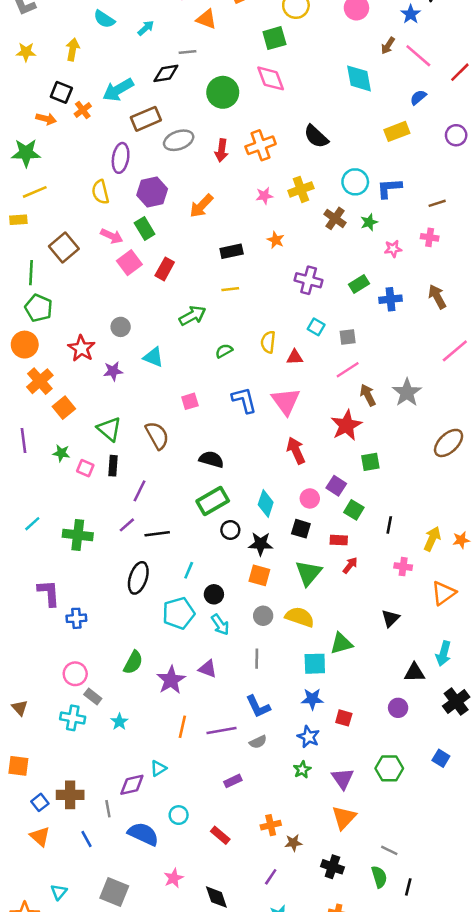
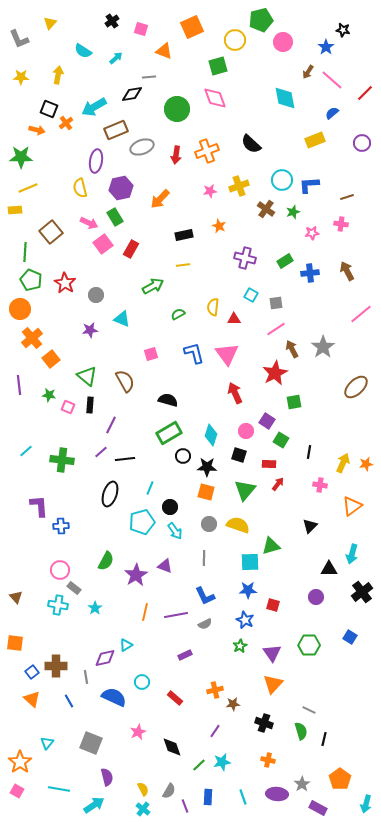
red star: (81, 348) -> (65, 283), moved

